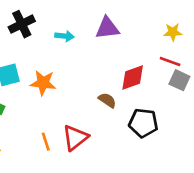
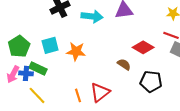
cyan arrow: (65, 36) -> (92, 16), size x1.5
red diamond: (133, 78) -> (143, 47), turned 50

